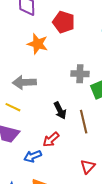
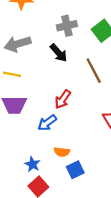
gray cross: (80, 74) -> (67, 26), moved
black arrow: (60, 110) -> (59, 53), moved

